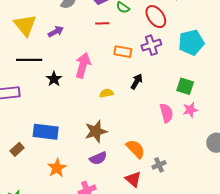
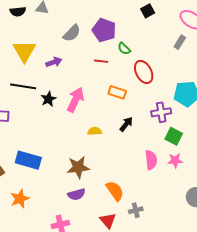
red ellipse: (156, 17) -> (144, 72), moved
purple cross: (151, 45) -> (161, 112), moved
black star: (54, 79) -> (48, 99), moved
orange star: (57, 168) -> (20, 199), moved

